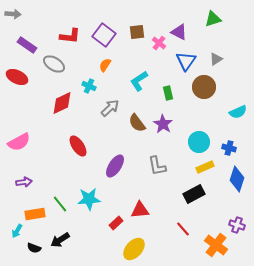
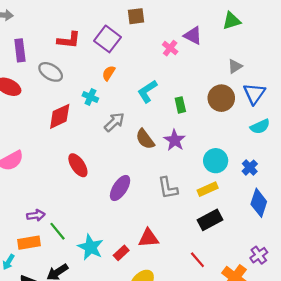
brown square: (137, 32) -> (136, 16), moved
purple rectangle: (27, 45) -> (20, 50), turned 48
blue triangle: (186, 61) -> (254, 94), moved
blue cross: (229, 148) -> (250, 168), turned 32
yellow rectangle: (205, 167) -> (208, 189), moved
purple arrow: (24, 182) -> (36, 215), moved
cyan star: (89, 199) -> (90, 247), moved, turned 30
purple cross: (237, 225) -> (259, 255), turned 35

